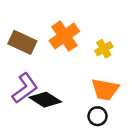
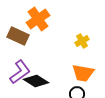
orange cross: (64, 36) -> (38, 19), moved

